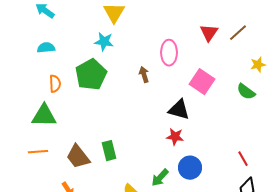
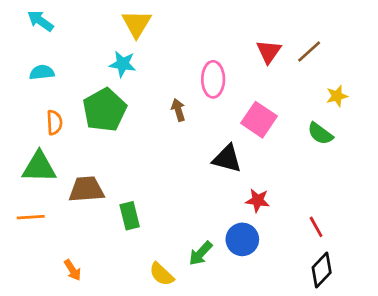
red star: (175, 137) -> (258, 200), moved
brown trapezoid: (78, 157) -> (86, 189), moved, turned 124

